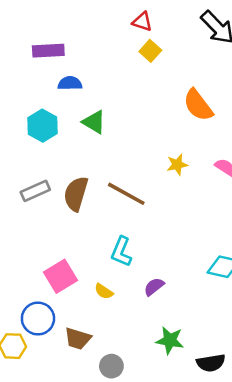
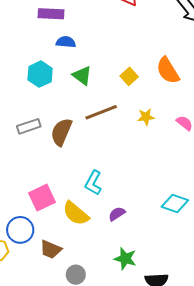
yellow square: (150, 51) -> (129, 76), moved
brown line: (126, 194) -> (101, 112), moved, turned -56
yellow semicircle: (104, 291) -> (76, 213), size x1.8

